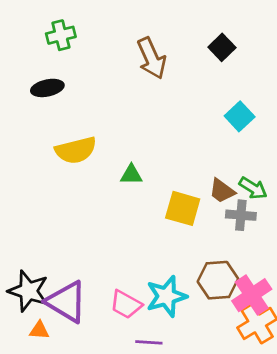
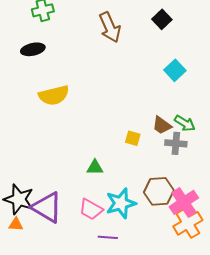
green triangle: (131, 175) -> (95, 167), moved
yellow square: (183, 208) -> (133, 138), size x0.6
orange triangle: (39, 330) -> (16, 224), moved

